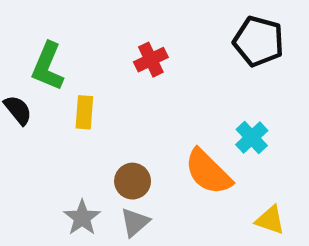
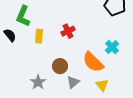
red cross: (151, 60) -> (68, 31), moved
yellow triangle: (270, 220) -> (102, 85), moved, turned 32
gray triangle: (135, 222) -> (73, 82), moved

